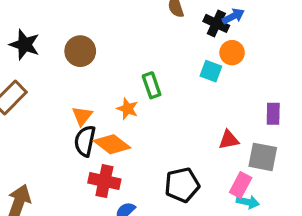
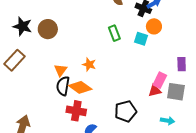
brown circle: (80, 51) -> (48, 29), moved
green rectangle: (152, 85) -> (114, 33), moved
red triangle: (229, 140) -> (155, 91), moved
pink rectangle: (241, 185) -> (160, 80), moved

